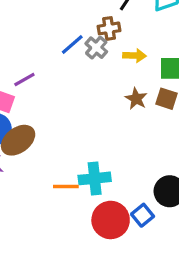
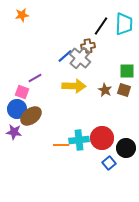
gray cross: (96, 48) -> (80, 58), size x1.5
yellow arrow: (135, 56) -> (74, 86), moved, size x1.6
red circle: (111, 220) -> (102, 138), moved

